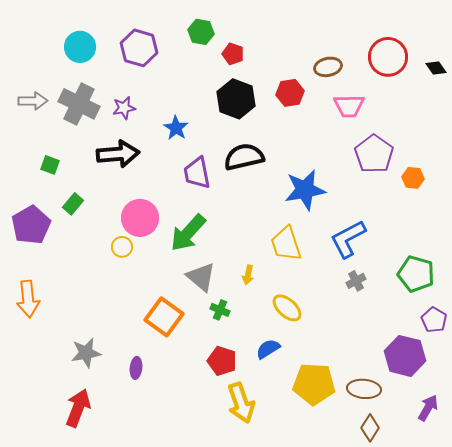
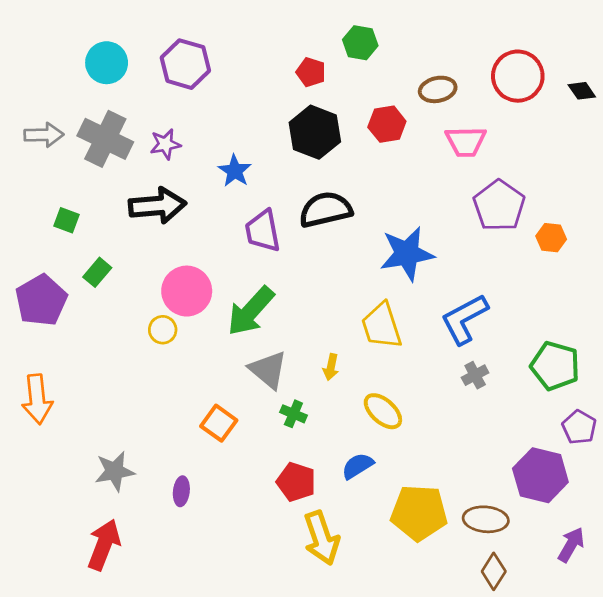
green hexagon: (201, 32) -> (360, 43), moved
orange square: (164, 317) -> (219, 423), size x0.7

